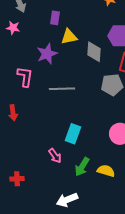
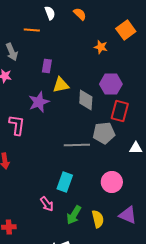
gray line: (62, 89) -> (77, 145), moved
yellow semicircle: (106, 171) -> (98, 219), turned 60

